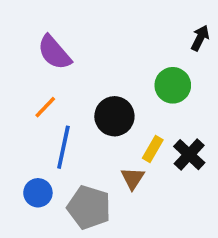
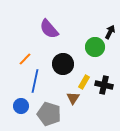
black arrow: (200, 38) -> (110, 32), moved
purple semicircle: (54, 53) -> (49, 29), moved
black cross: (189, 155) -> (104, 85), turned -30

